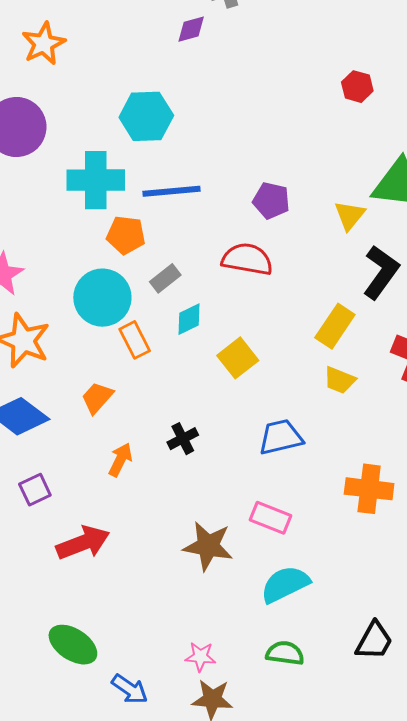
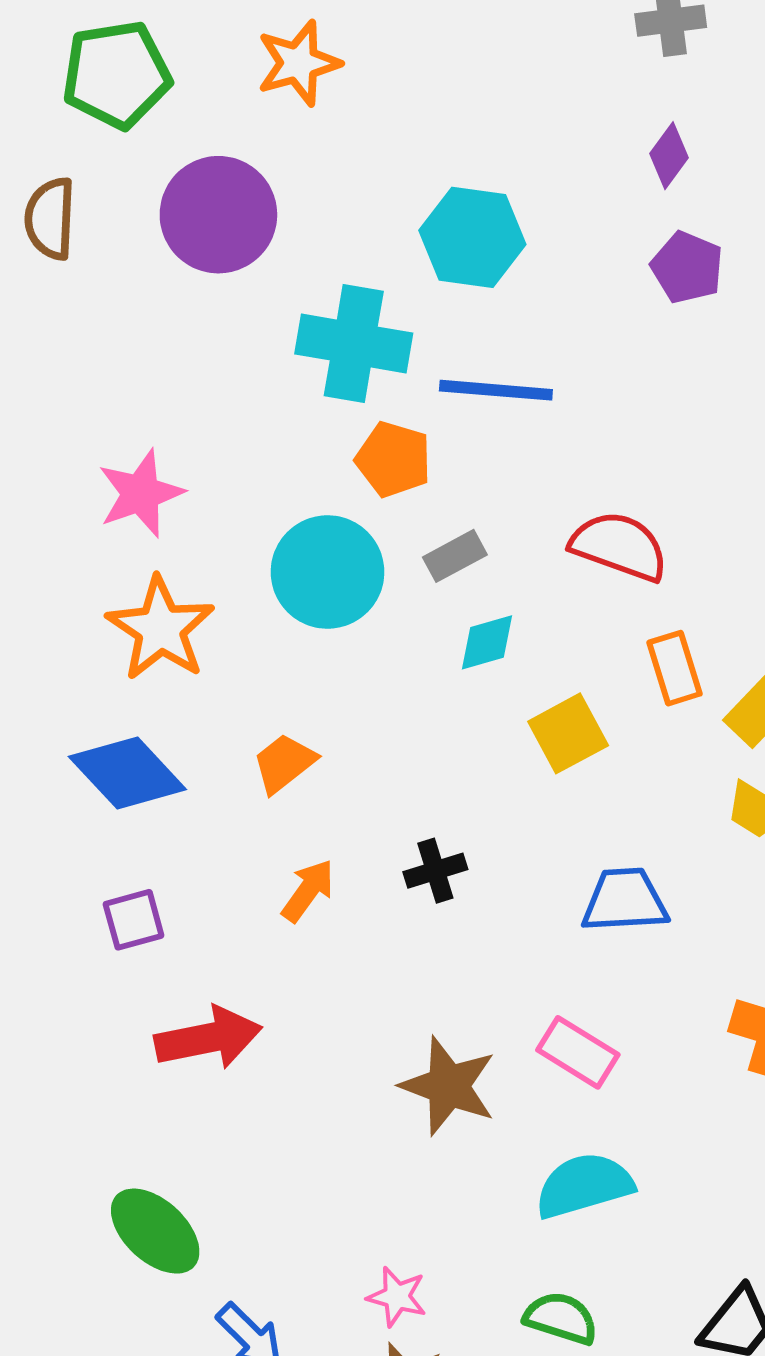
purple diamond: (191, 29) -> (669, 156), moved, turned -48
purple pentagon: (271, 201) -> (687, 267), moved
orange rectangle: (135, 340) -> (675, 668), moved

